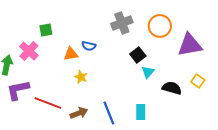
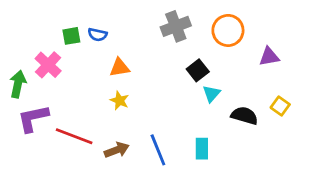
purple triangle: (190, 45) -> (269, 57), size x0.6
blue semicircle: (89, 46) -> (97, 35), moved
orange triangle: (71, 54) -> (119, 68), moved

